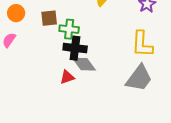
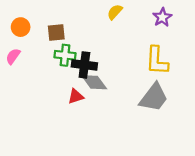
green cross: (69, 29) -> (65, 55), moved

